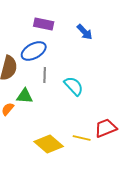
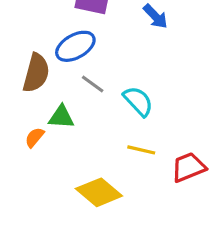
gray line: (45, 75) -> (93, 84), turned -56
yellow line: (82, 138) -> (141, 150), moved

